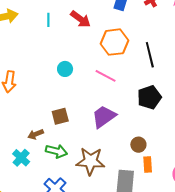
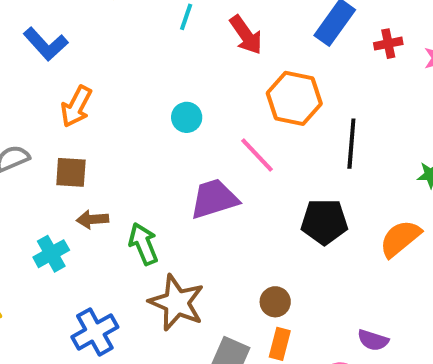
brown square: (60, 116) -> (71, 172), moved
purple trapezoid: (104, 117) -> (214, 199), moved
green arrow: (56, 151) -> (143, 244), moved, turned -145

